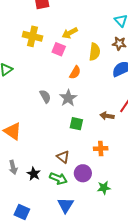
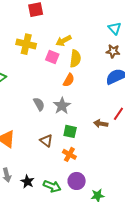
yellow semicircle: (95, 52) -> (75, 59), moved
orange cross: (101, 148) -> (69, 154), moved, turned 32
brown triangle: (63, 157) -> (46, 141), moved

